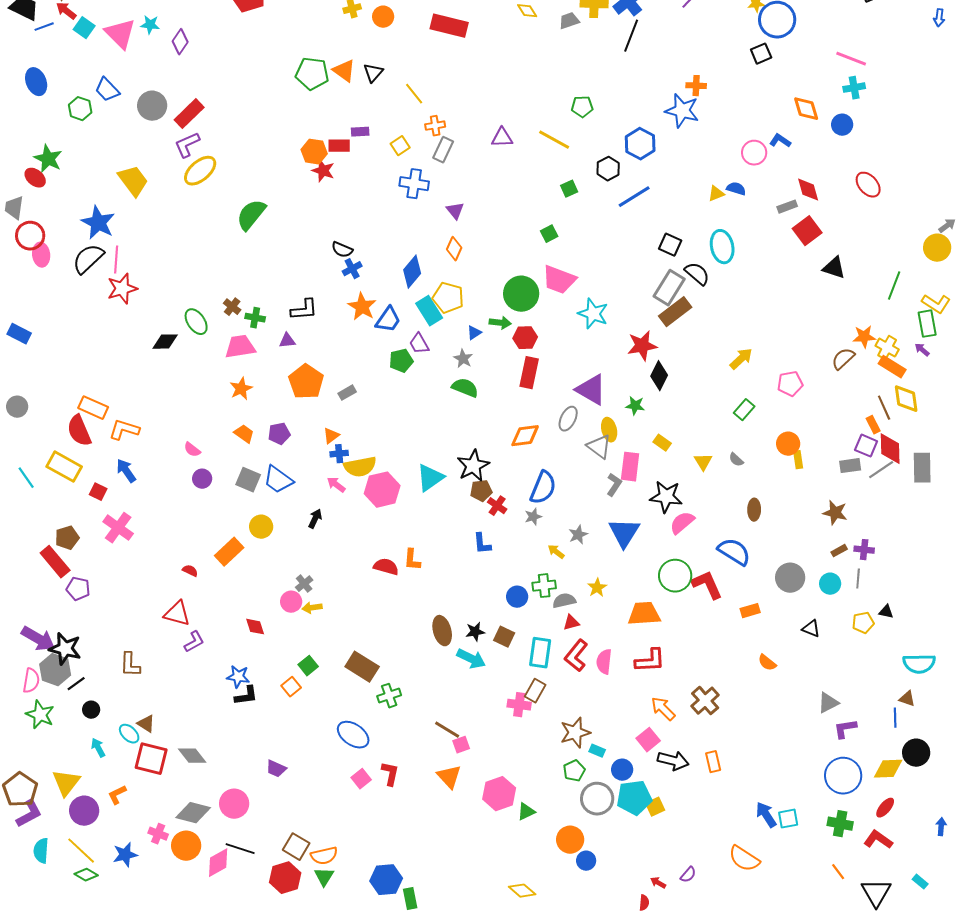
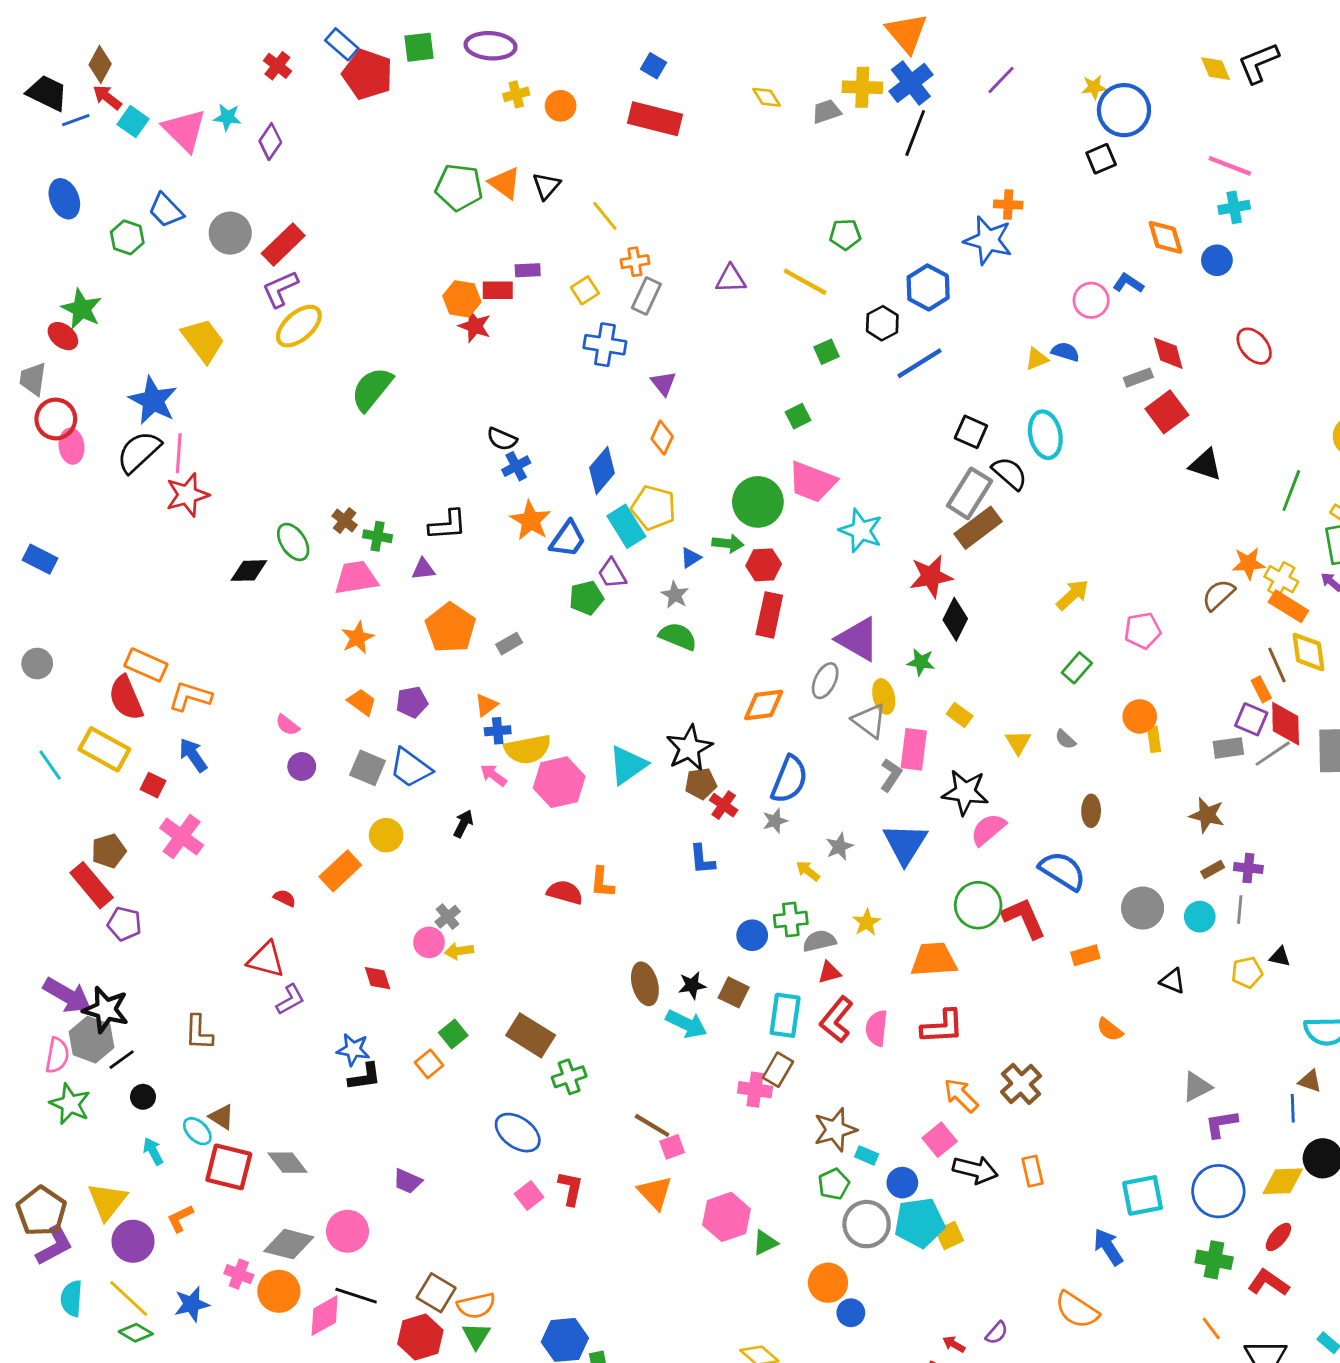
cyan square: (788, 819) -> (1143, 1195), moved, size x1.4

